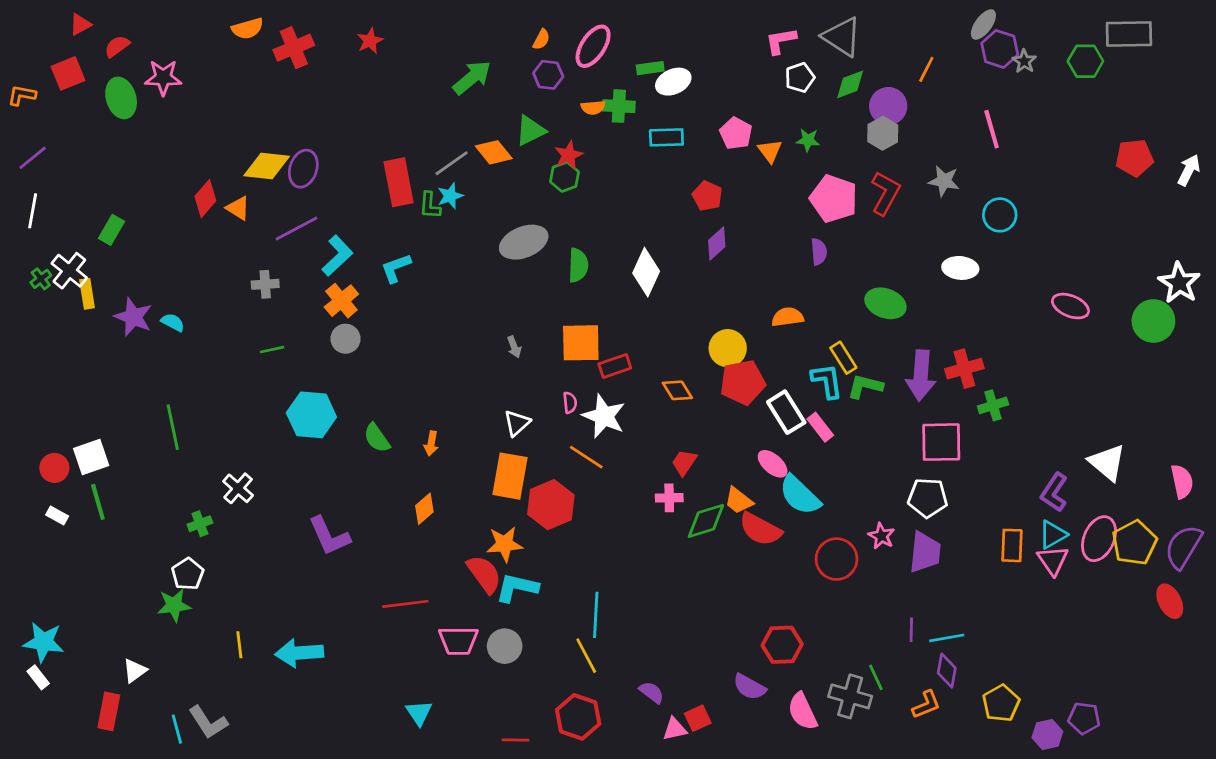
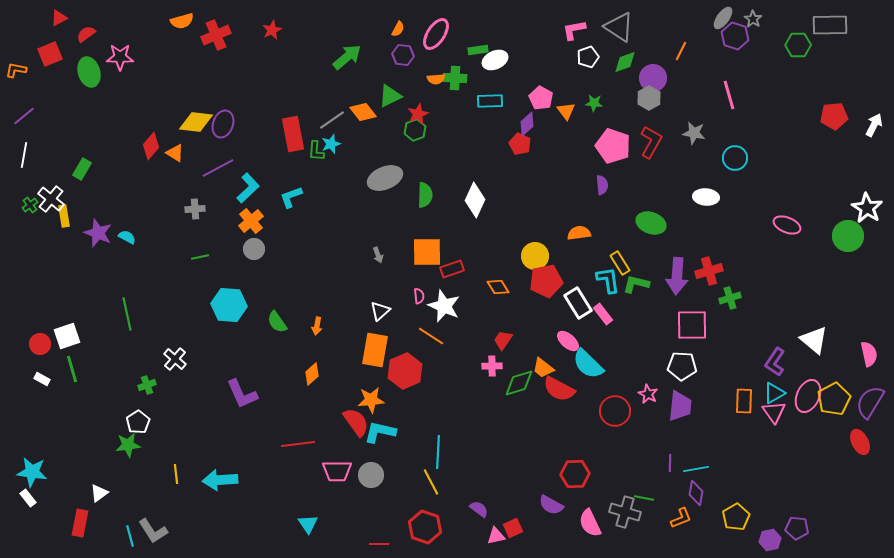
gray star: (1024, 61) -> (753, 19), moved
purple diamond: (717, 243) -> (527, 124), moved
green line: (876, 677) -> (644, 498), turned -54

